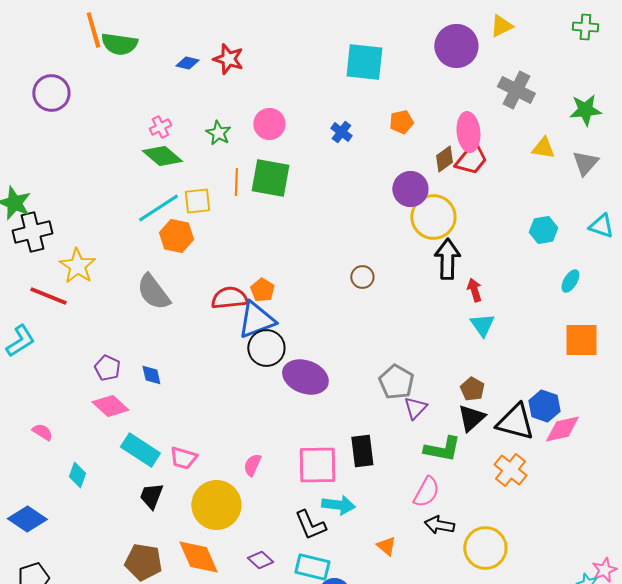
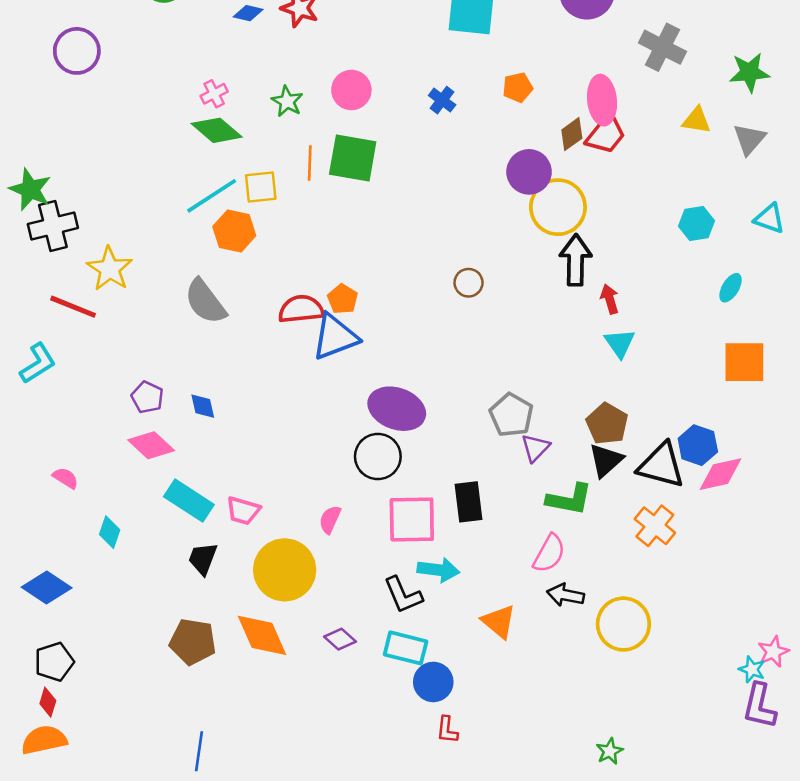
black circle: (266, 348) -> (378, 457), moved
brown pentagon: (472, 389) -> (607, 424), size x1.4
orange triangle: (386, 546) -> (499, 622), size x1.4

